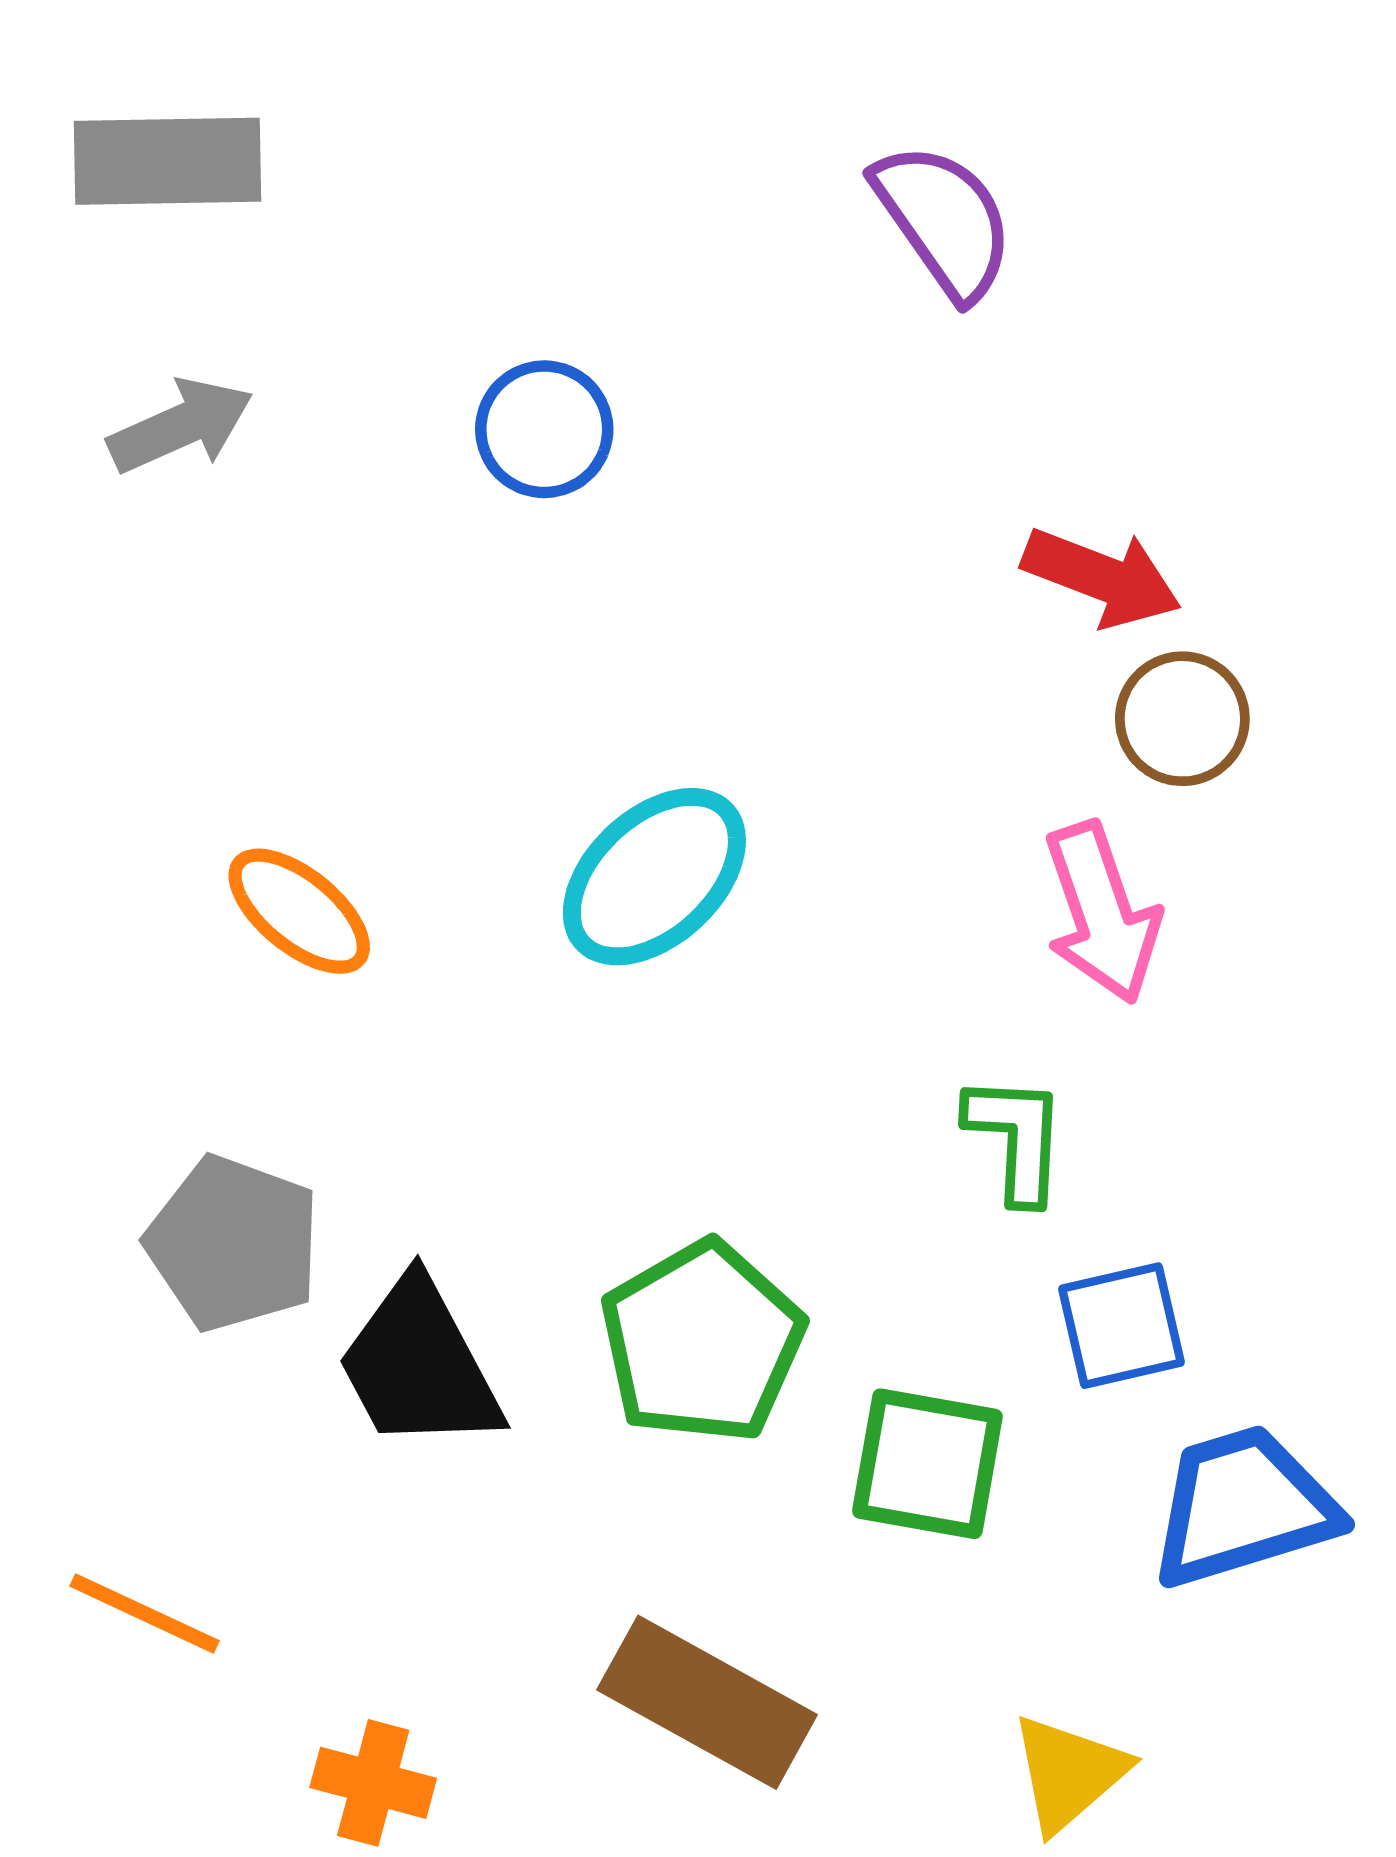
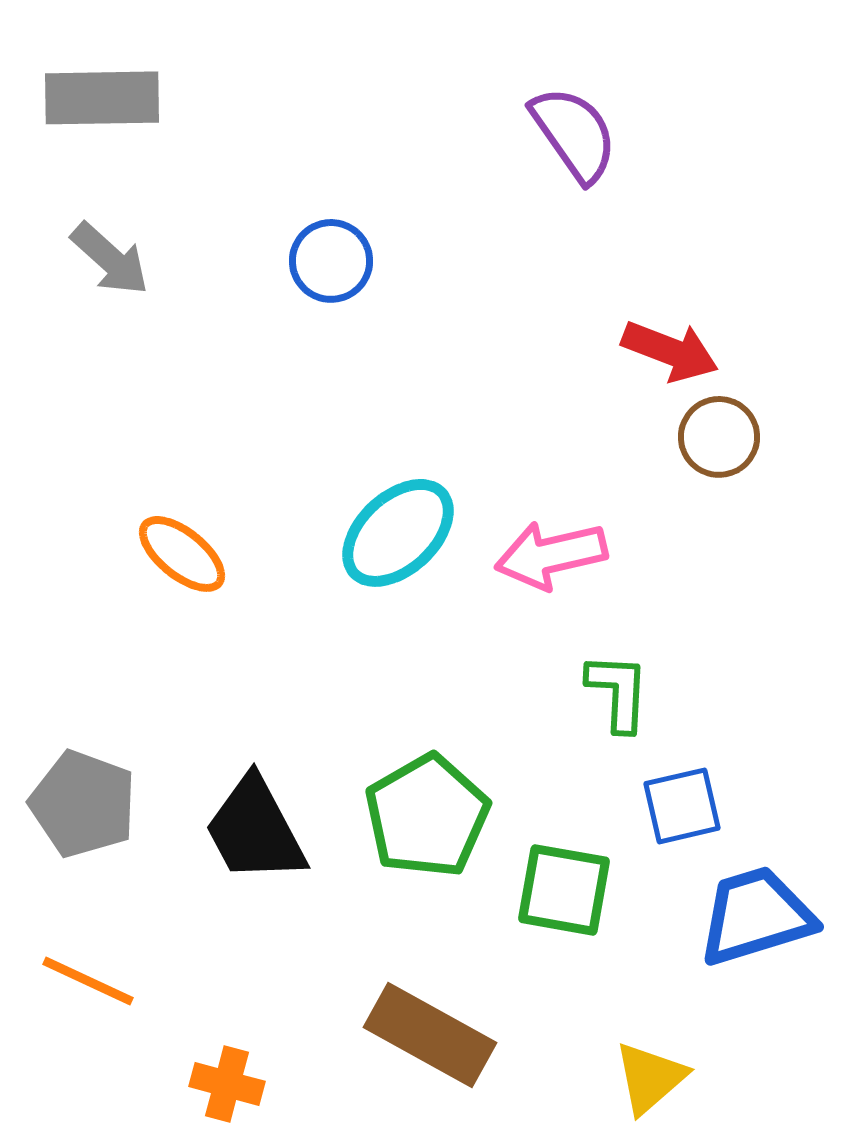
gray arrow: (181, 426) -> (110, 259), turned 66
pink arrow: (1102, 913) -> (551, 555), moved, turned 96
gray pentagon: (233, 1243) -> (83, 804), moved

